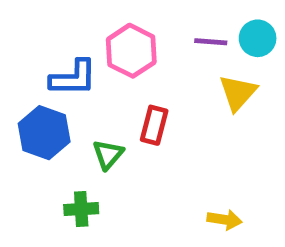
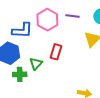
purple line: (211, 42) -> (72, 16), moved
green cross: (81, 209) -> (20, 74), moved

